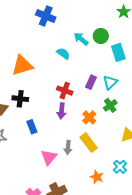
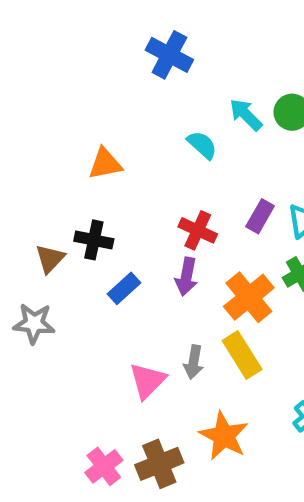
orange triangle: (22, 65) -> (105, 164), size x0.7
orange cross: (89, 117) -> (249, 297), size x1.5
blue rectangle: (32, 127) -> (124, 288), moved, turned 64
orange star: (97, 177) -> (224, 436), moved, size x1.5

